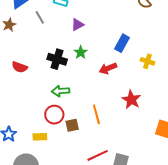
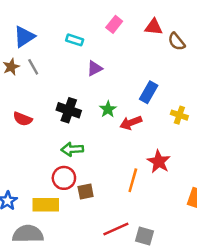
gray line: (40, 17) -> (33, 67), moved
green star: (81, 52) -> (108, 109), moved
orange line: (96, 114) -> (133, 180), moved, turned 30
yellow rectangle: (40, 137) -> (46, 205), size x1.5

